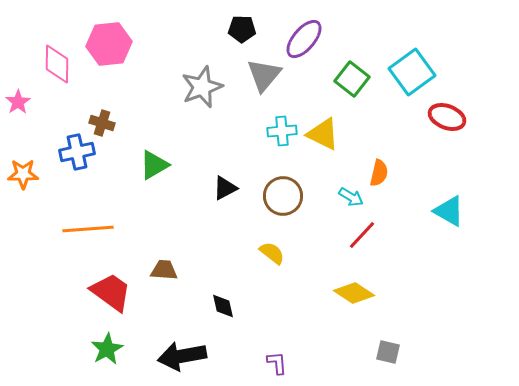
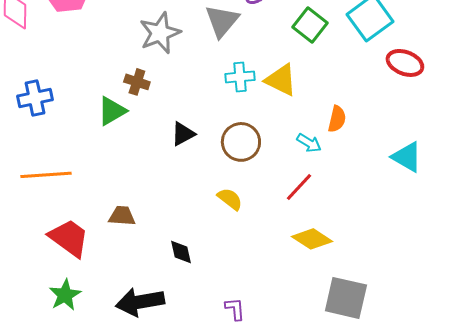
brown cross: (102, 123) -> (137, 82), moved
red line: (362, 235) -> (299, 187), moved
gray square: (388, 352) -> (346, 298), size x1.8

